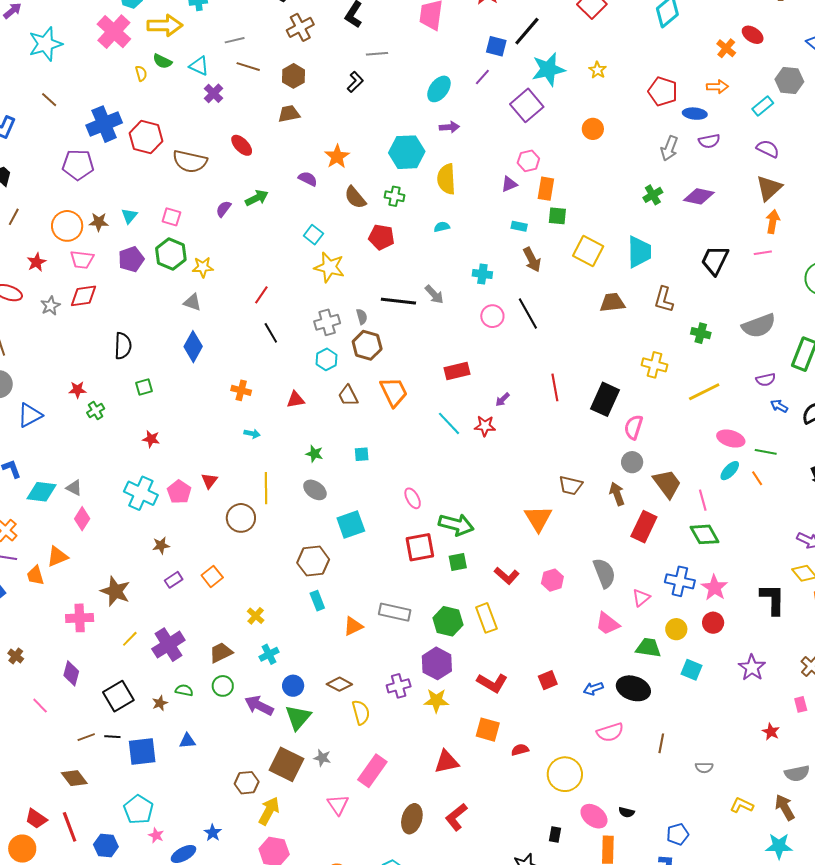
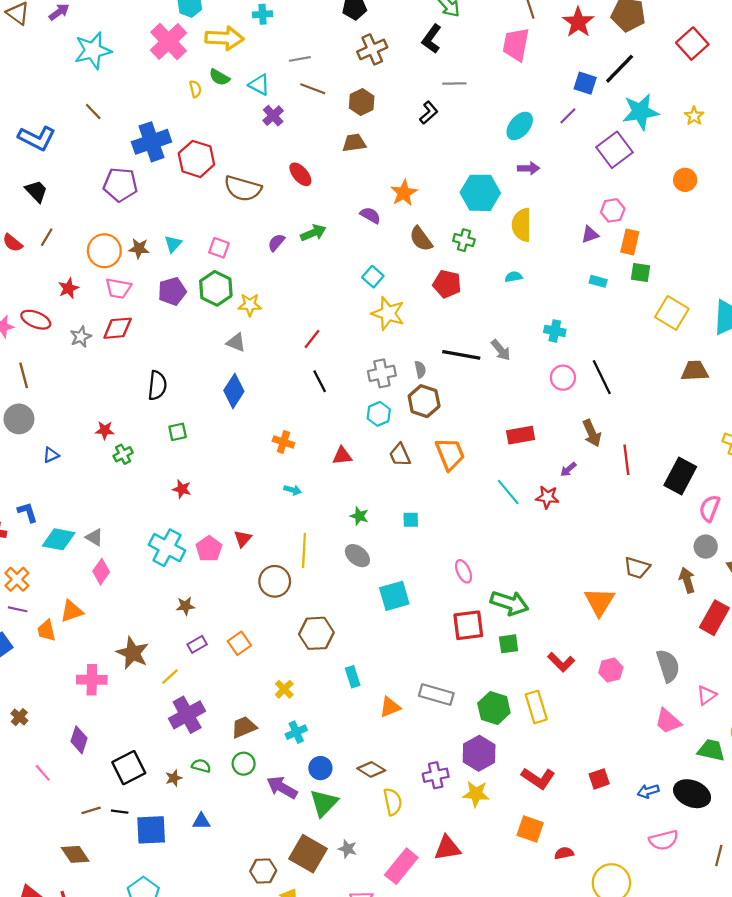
brown arrow: (532, 260) -> (592, 433), moved
blue triangle: (30, 415) -> (51, 455), size x0.6
brown hexagon: (313, 561) -> (316, 633), moved
yellow line: (130, 639) -> (170, 677), moved
red triangle: (447, 762) -> (447, 848), moved

